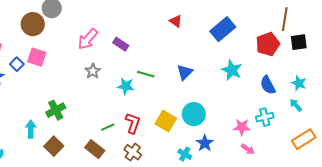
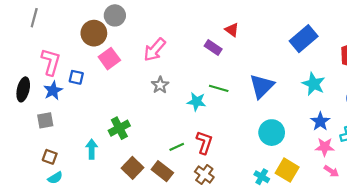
red triangle: (176, 21) -> (232, 30), moved
purple rectangle: (121, 44) -> (213, 47), moved
pink square: (37, 57) -> (109, 59), moved, turned 36
blue square: (17, 64) -> (76, 77), turned -32
blue triangle: (185, 72) -> (262, 86), size x1.4
yellow square: (166, 121) -> (287, 170), moved
blue star: (205, 143) -> (320, 121), moved
brown square: (54, 146) -> (133, 168), moved

